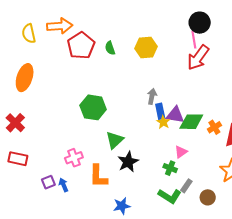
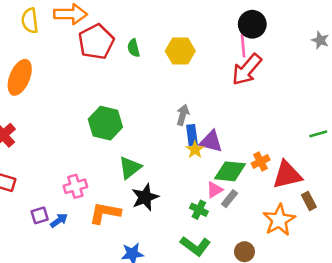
green diamond: (191, 122) -> (230, 171), moved
orange L-shape: (98, 176) -> (105, 213), turned 95
blue arrow: (63, 185) -> (59, 220), turned 72
gray rectangle: (186, 186) -> (230, 199), moved

